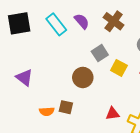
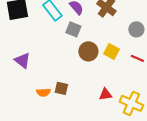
gray square: (100, 53) -> (73, 29), moved, turned -35
brown circle: (83, 77) -> (88, 51), moved

